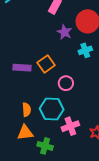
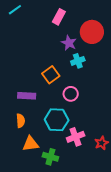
cyan cross: (85, 50) -> (78, 61), moved
purple rectangle: (22, 68) -> (27, 96), moved
orange semicircle: (27, 110) -> (21, 121), moved

